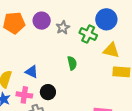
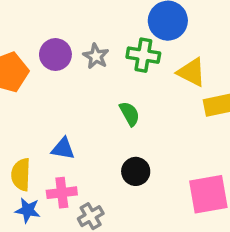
yellow triangle: (111, 50) -> (191, 72), turned 30
black circle: (48, 92) -> (136, 171), moved

